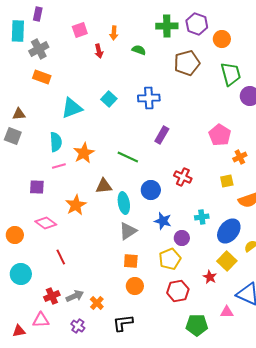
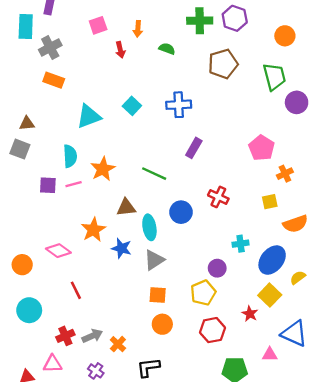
orange circle: (222, 39) -> (285, 36), moved
purple square: (37, 187) -> (48, 185), moved
blue star: (163, 221) -> (121, 248), moved

